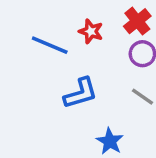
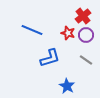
red star: (91, 31) -> (68, 33), moved

